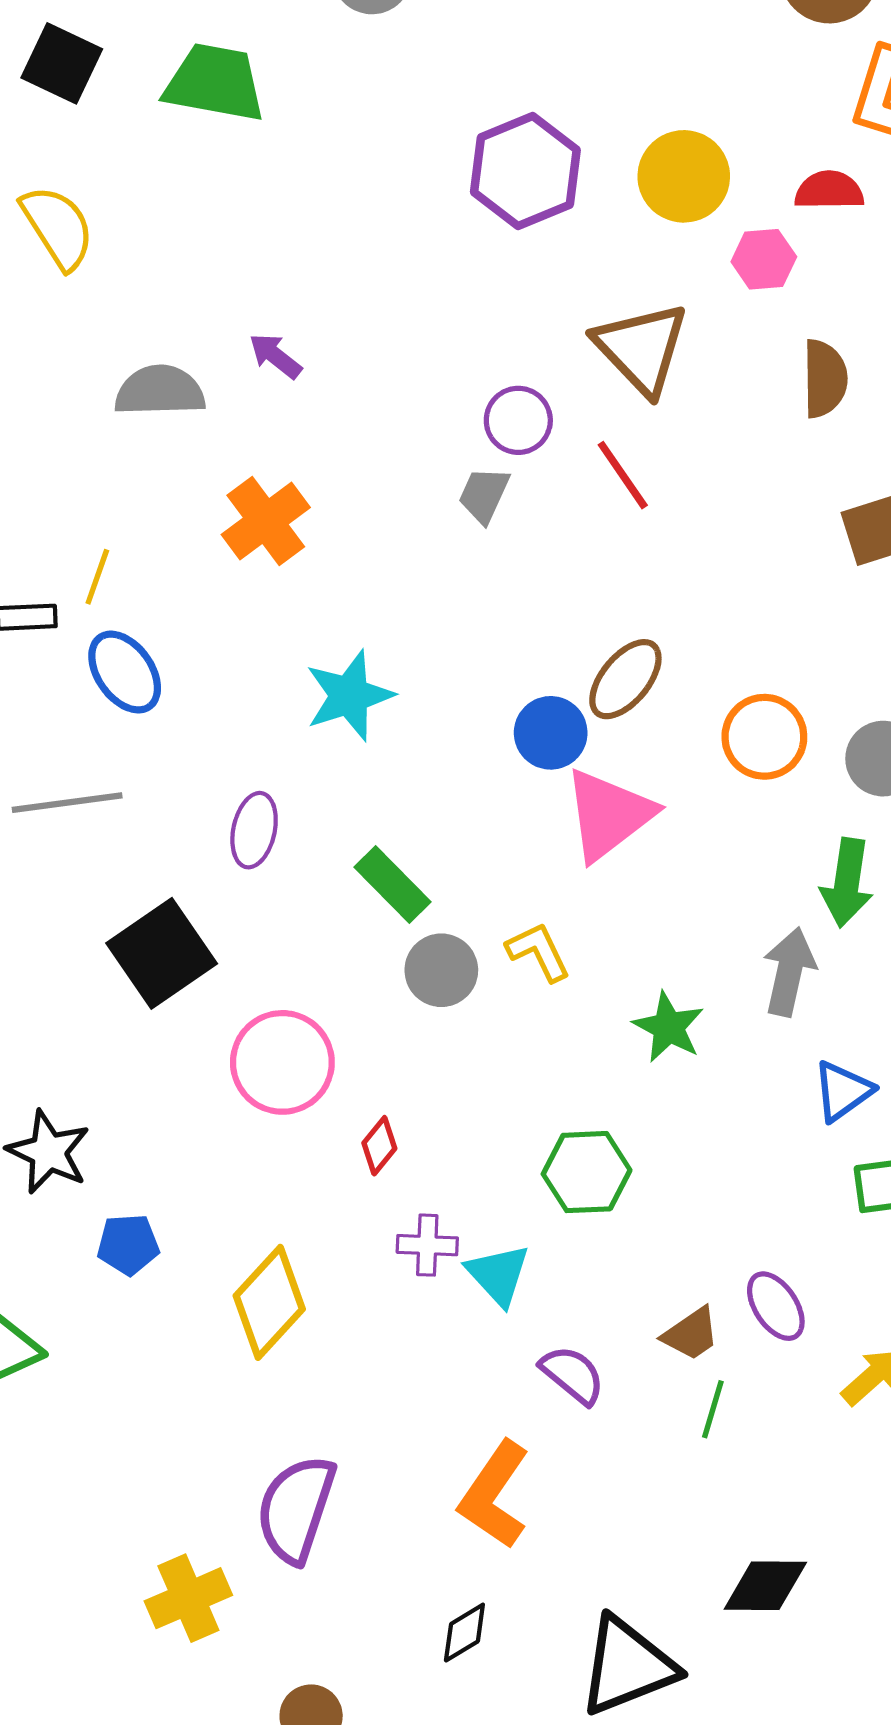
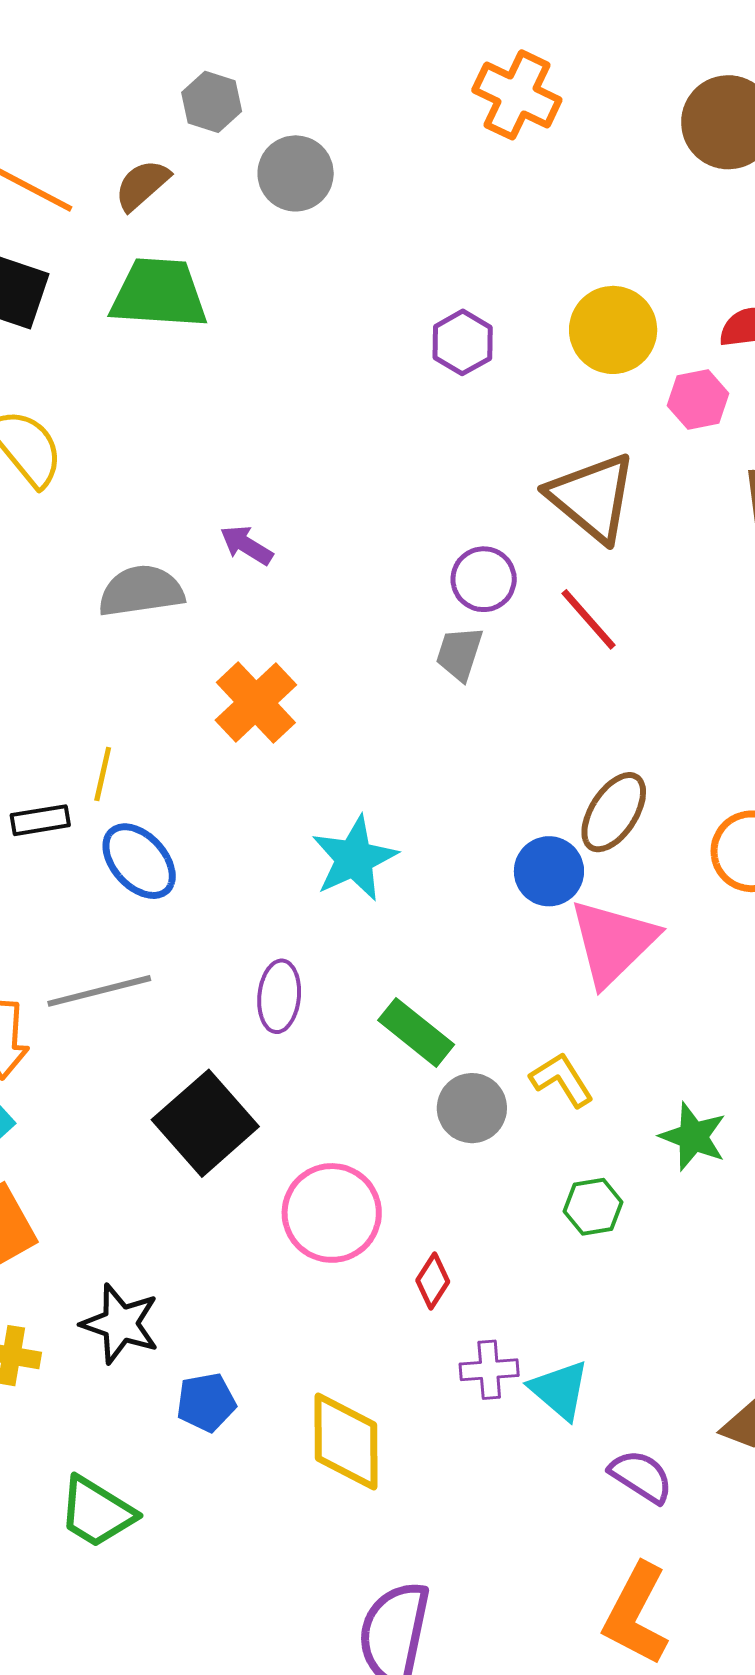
purple hexagon: (525, 171) -> (463, 342), size x0.6
green hexagon: (587, 1172) -> (593, 1207), moved, size x0.7
yellow diamond: (269, 1302) -> (346, 1442), turned -36
orange L-shape: (494, 1495) -> (636, 1614), moved

